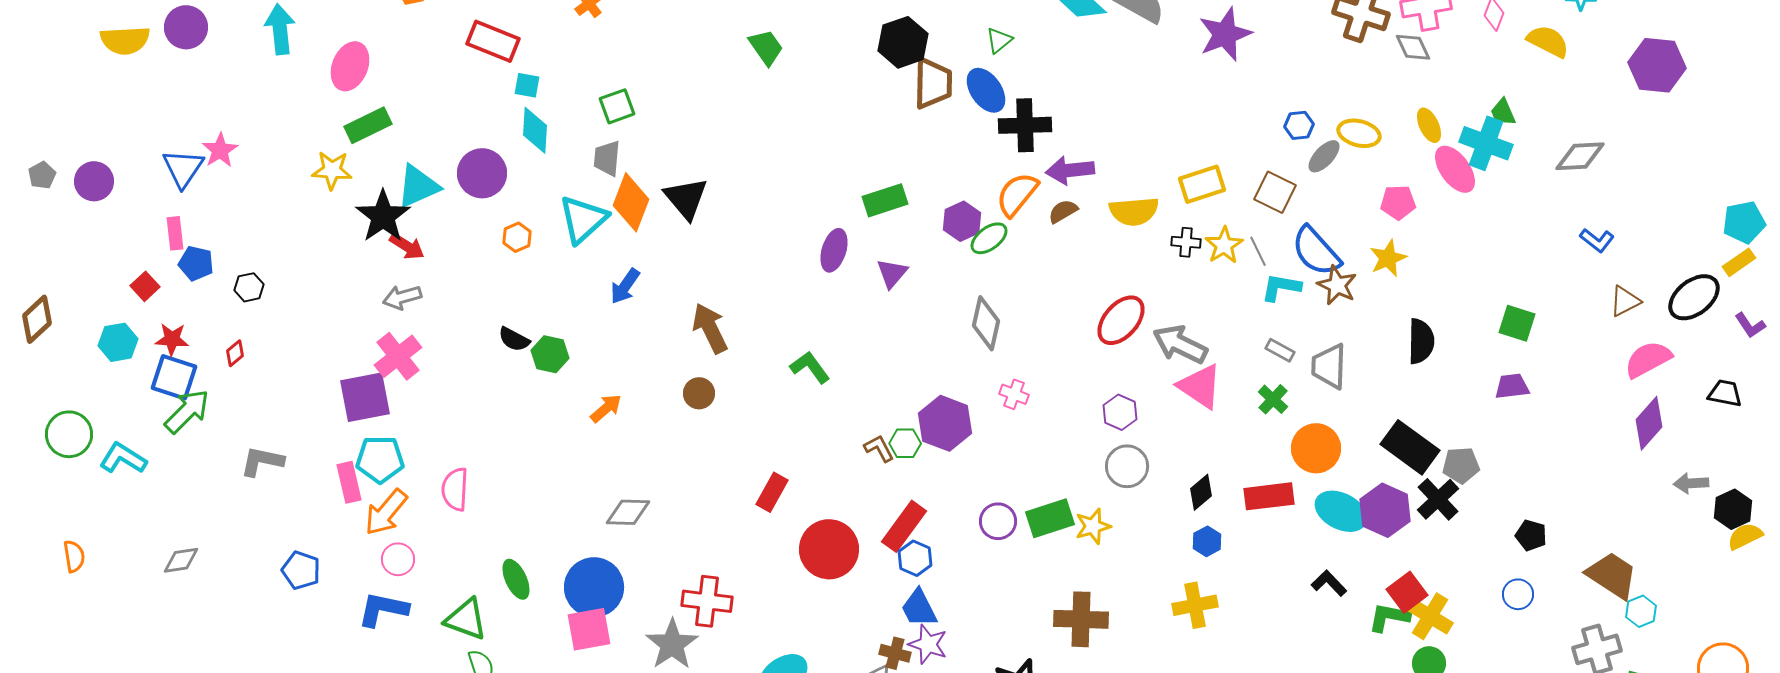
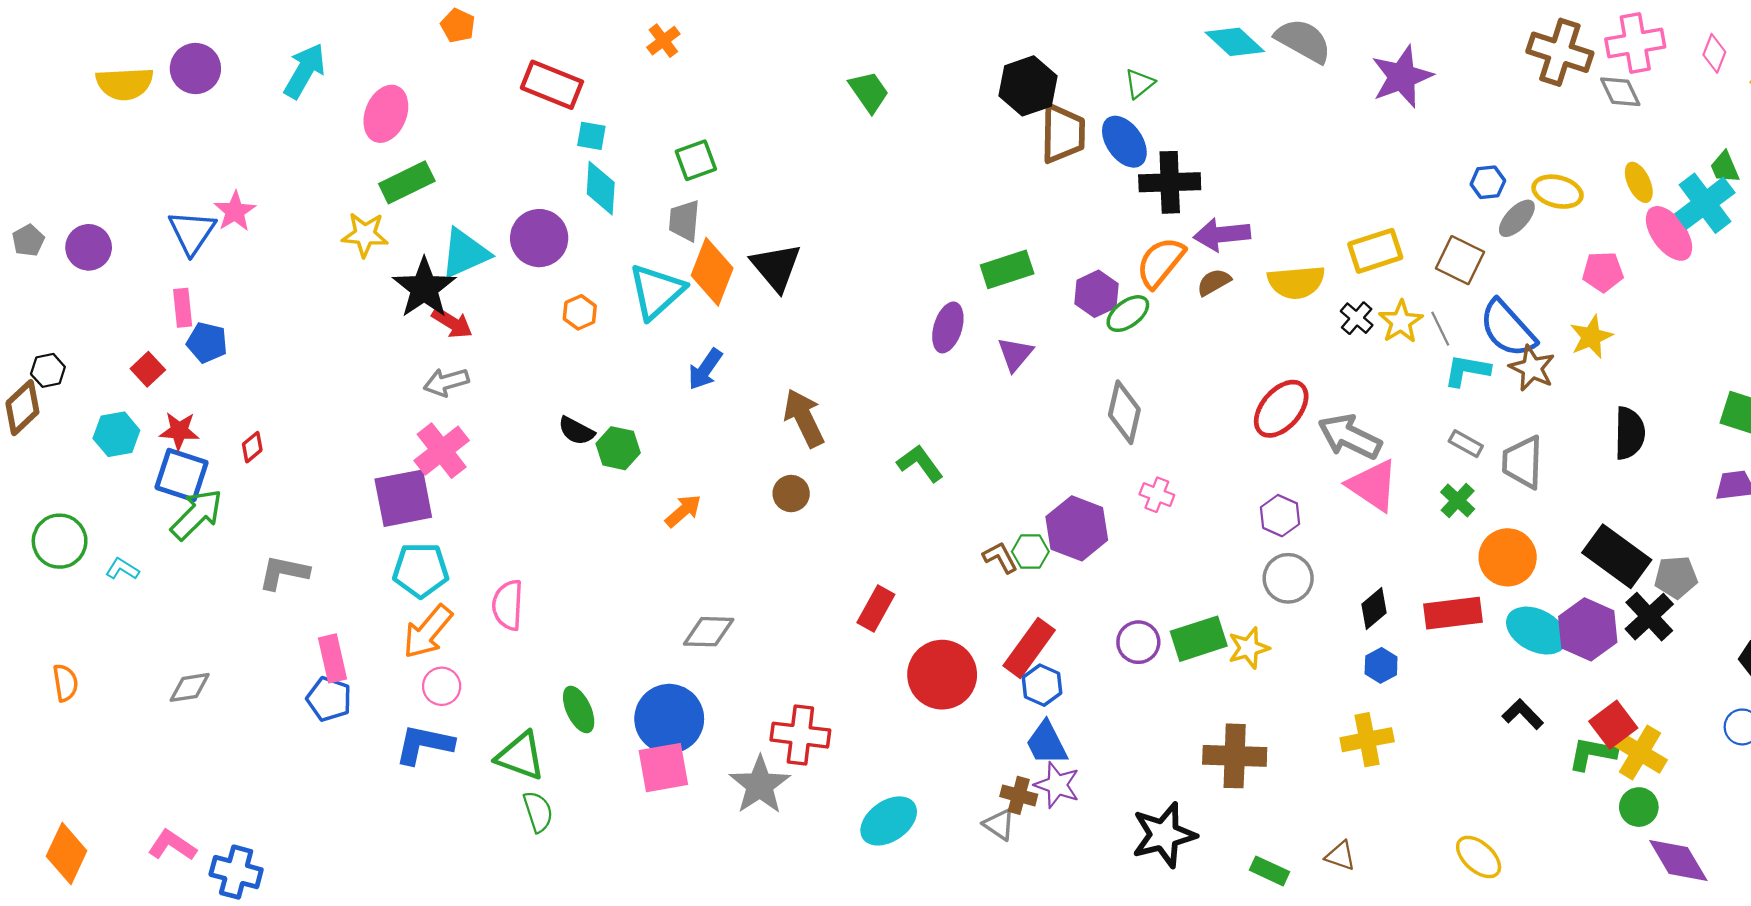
cyan arrow: (280, 29) -> (305, 71), turned 36
cyan cross: (1486, 143) -> (1705, 203), turned 33
black cross: (1186, 242) -> (1357, 318), turned 36
black hexagon: (249, 287) -> (48, 370), moved
cyan L-shape: (123, 458) -> (122, 569), size x0.6
pink rectangle: (349, 482) -> (332, 658), moved

